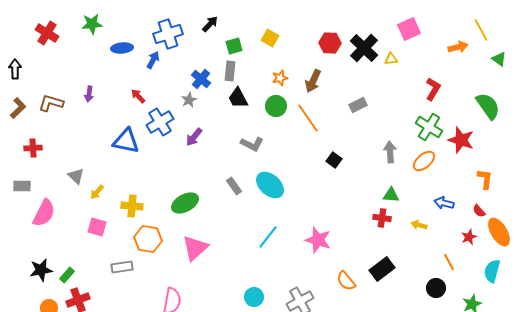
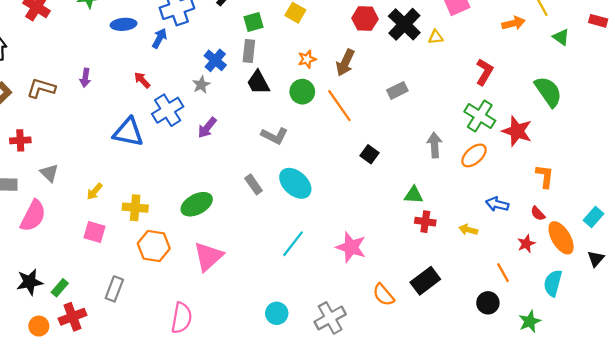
gray triangle: (76, 176) -> (49, 173), moved
green triangle: (391, 195) -> (414, 195), moved
gray rectangle: (122, 267) -> (114, 289), moved, turned -60

